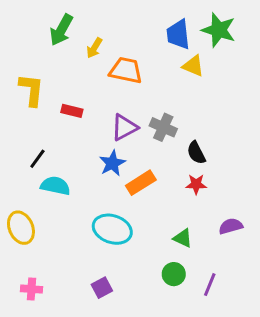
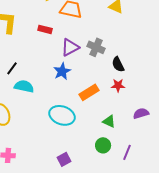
red rectangle: (72, 111) -> (45, 29), moved
orange rectangle: (141, 183) -> (89, 92), moved
purple square: (102, 288) -> (64, 159), moved

